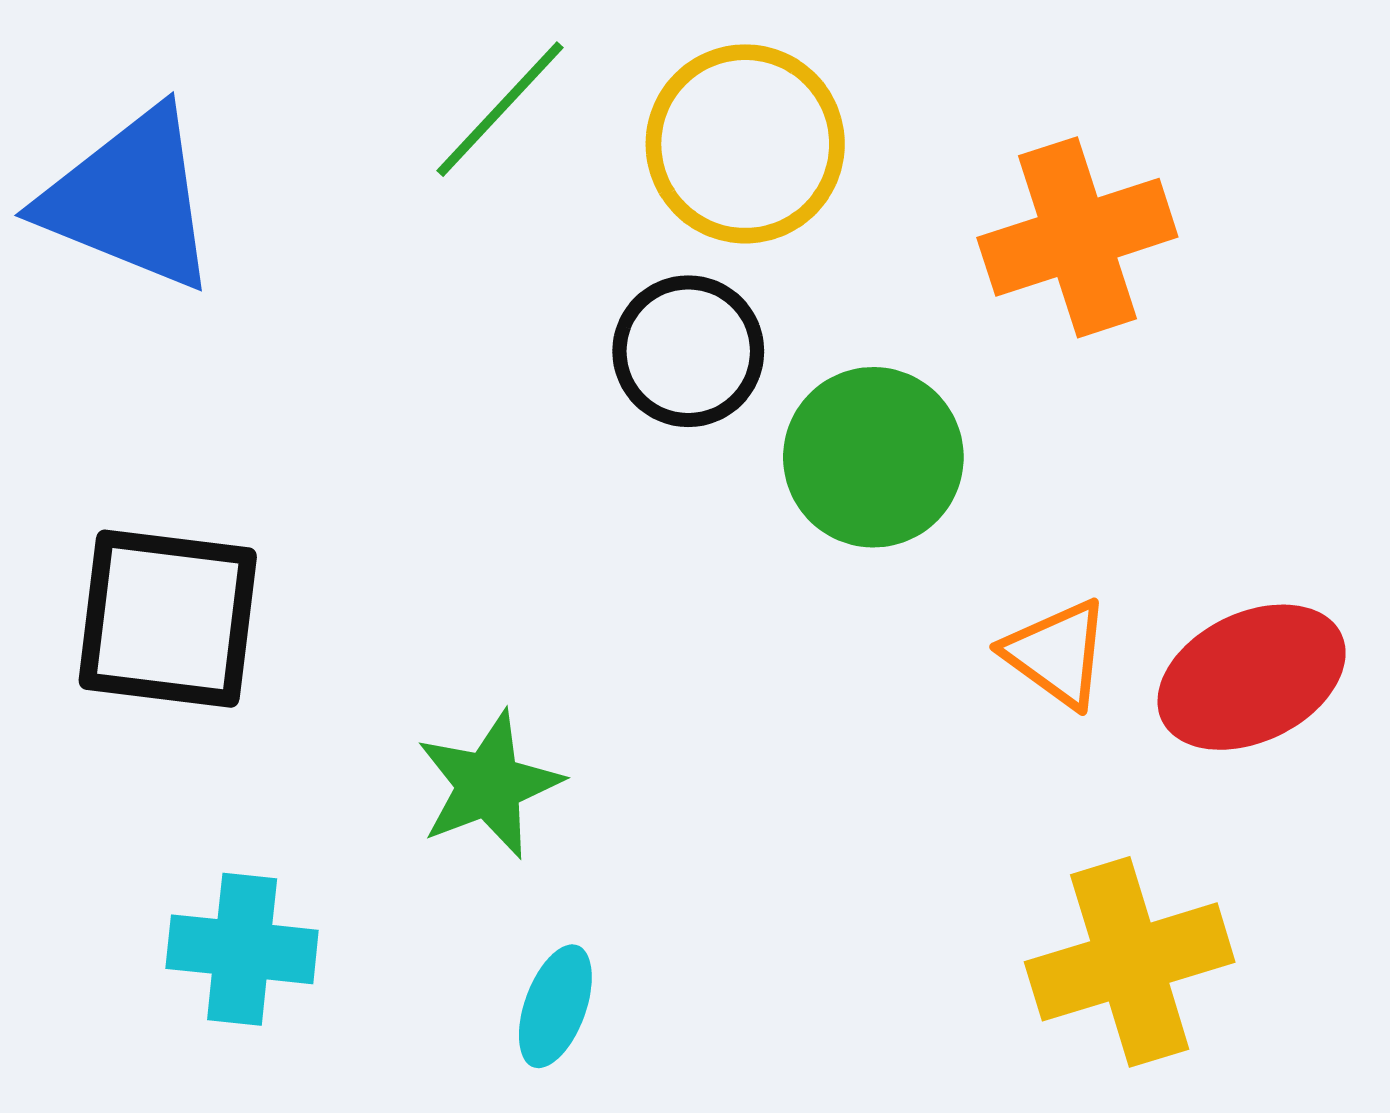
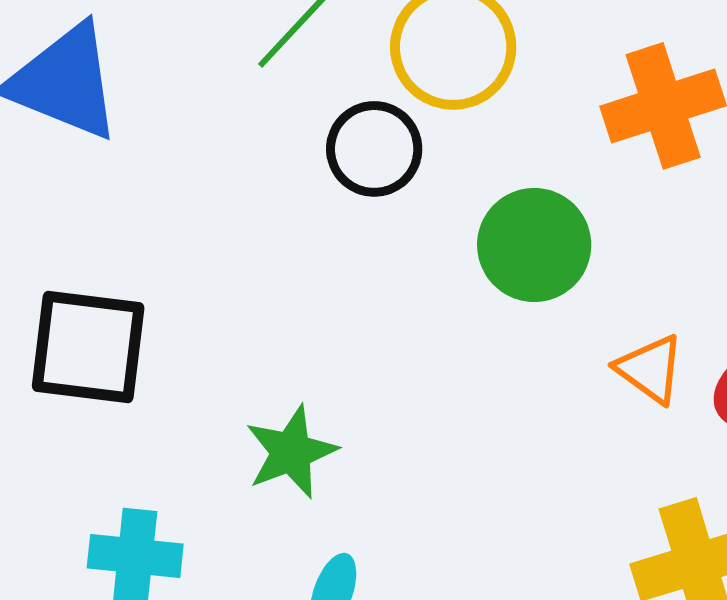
black circle: (688, 351) -> (374, 149), moved

